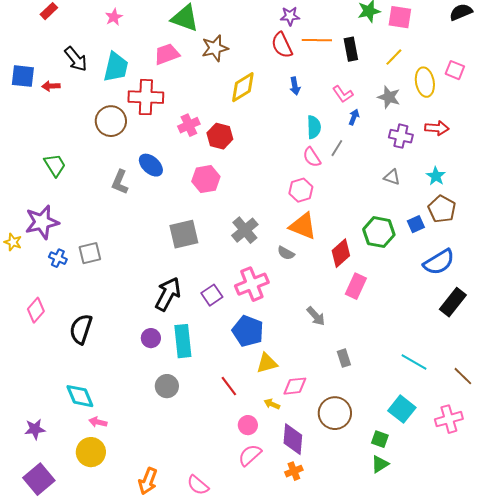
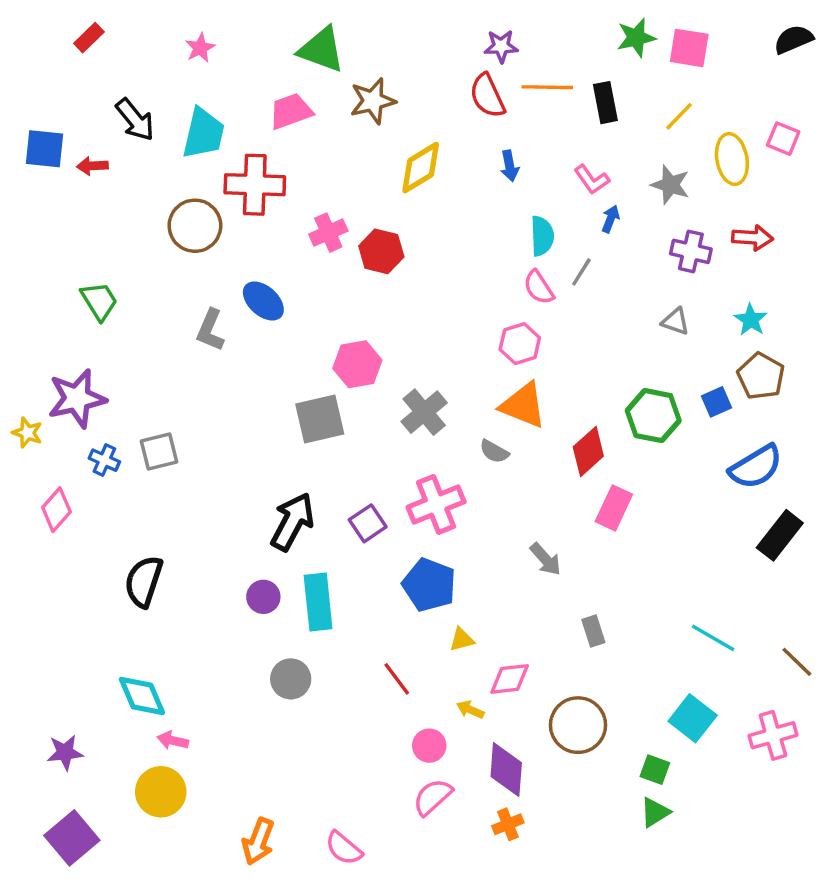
pink hexagon: (206, 179) -> (357, 364), moved
pink diamond: (36, 310) -> (56, 510), moved
yellow triangle: (267, 363) -> (462, 640), size x0.7

